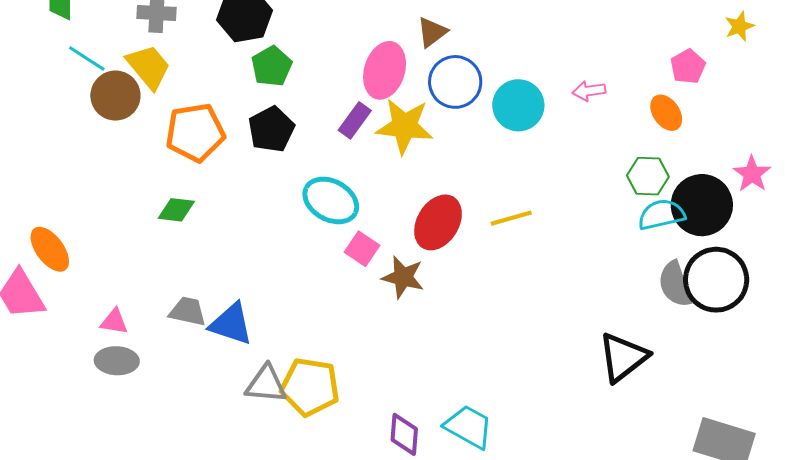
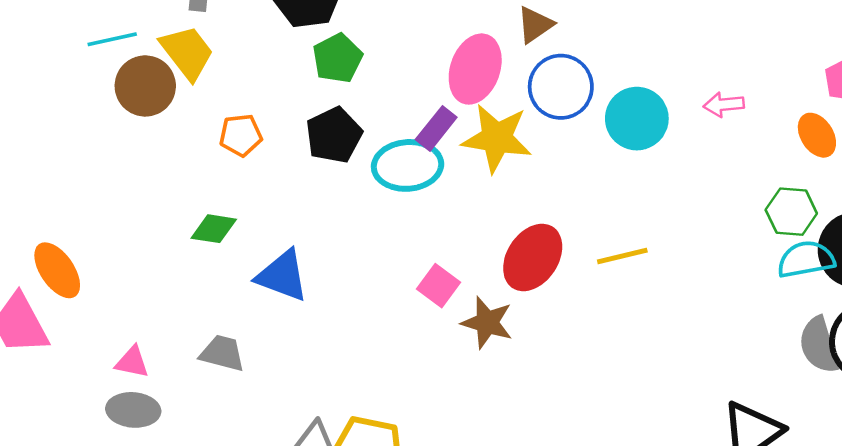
cyan line: (87, 58) -> (112, 39), turned -48
orange pentagon: (195, 132) -> (241, 135), size x0.6
cyan ellipse: (331, 200) -> (408, 165), moved, turned -36
blue triangle: (231, 324) -> (282, 276), moved

